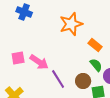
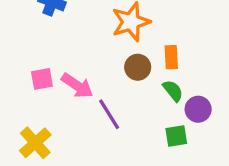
orange rectangle: (95, 45) -> (171, 57), turned 48
brown circle: (83, 81) -> (138, 67), moved

